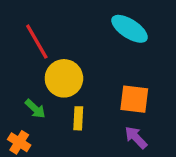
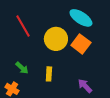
yellow circle: (64, 78) -> (56, 39), moved
orange square: (134, 99) -> (81, 44), moved, turned 30

